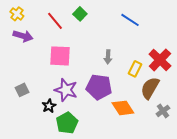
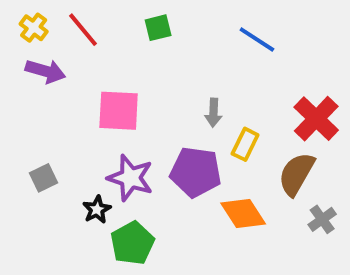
green square: (80, 14) -> (158, 28), turned 32
red line: (55, 21) -> (83, 30), moved
yellow rectangle: (135, 69) -> (245, 144), moved

